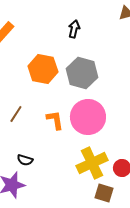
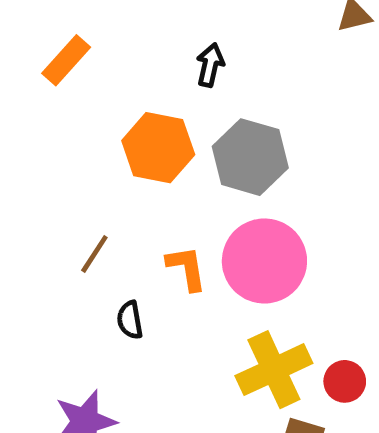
black arrow: (74, 29) -> (210, 65), moved
black semicircle: (25, 160) -> (130, 320), moved, turned 63

